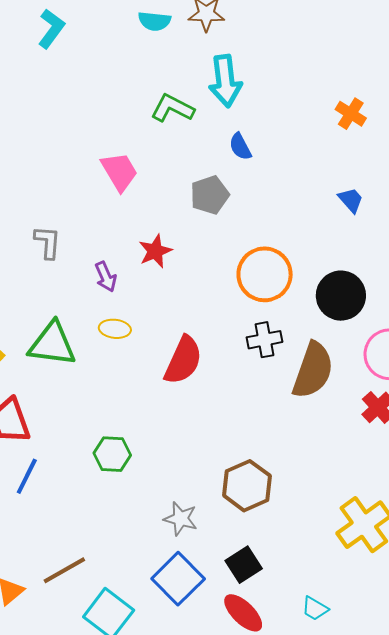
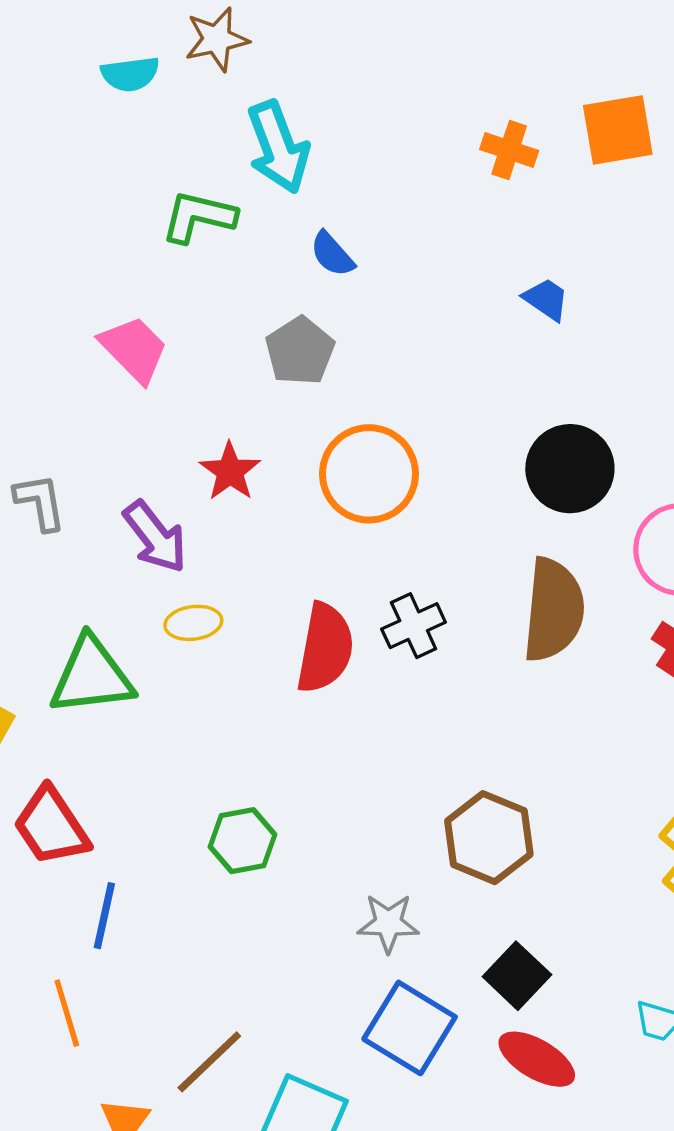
orange circle: (265, 274) -> (369, 474), moved
purple arrow: (106, 277) -> (155, 537), size x1.4
black cross: (264, 340) -> (414, 626), moved

